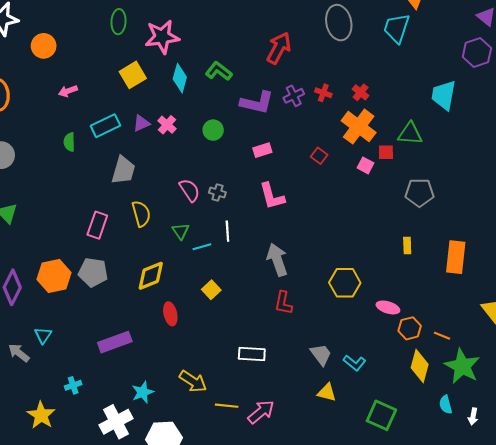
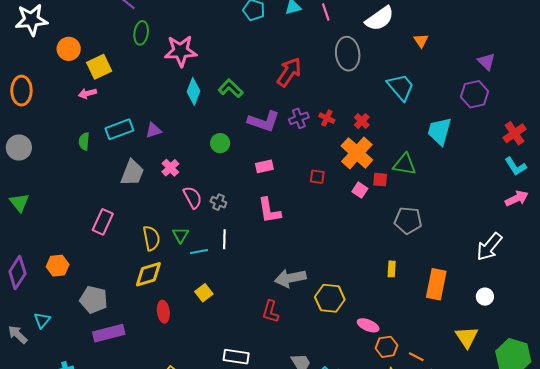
cyan trapezoid: (397, 28) -> (401, 87), moved, turned 116
yellow square: (133, 75) -> (99, 67), moved
pink cross: (167, 125) -> (170, 168), moved
red square: (319, 156) -> (317, 177), turned -35
yellow semicircle: (141, 214) -> (151, 238), moved
gray arrow: (277, 260) -> (290, 278), moved, turned -88
gray pentagon: (93, 272) -> (94, 300), moved
orange hexagon: (54, 276) -> (58, 266), size x0.7

